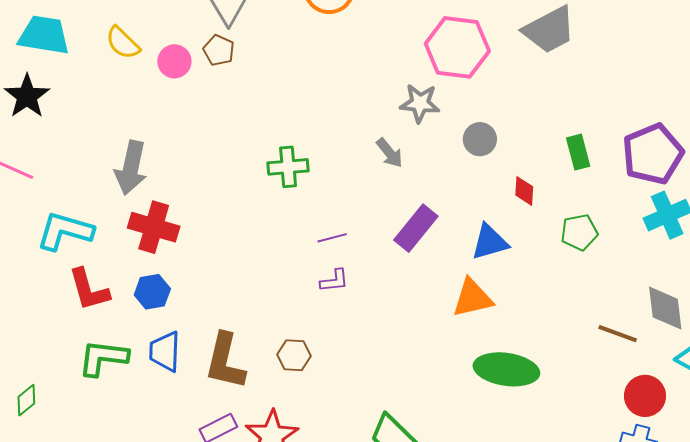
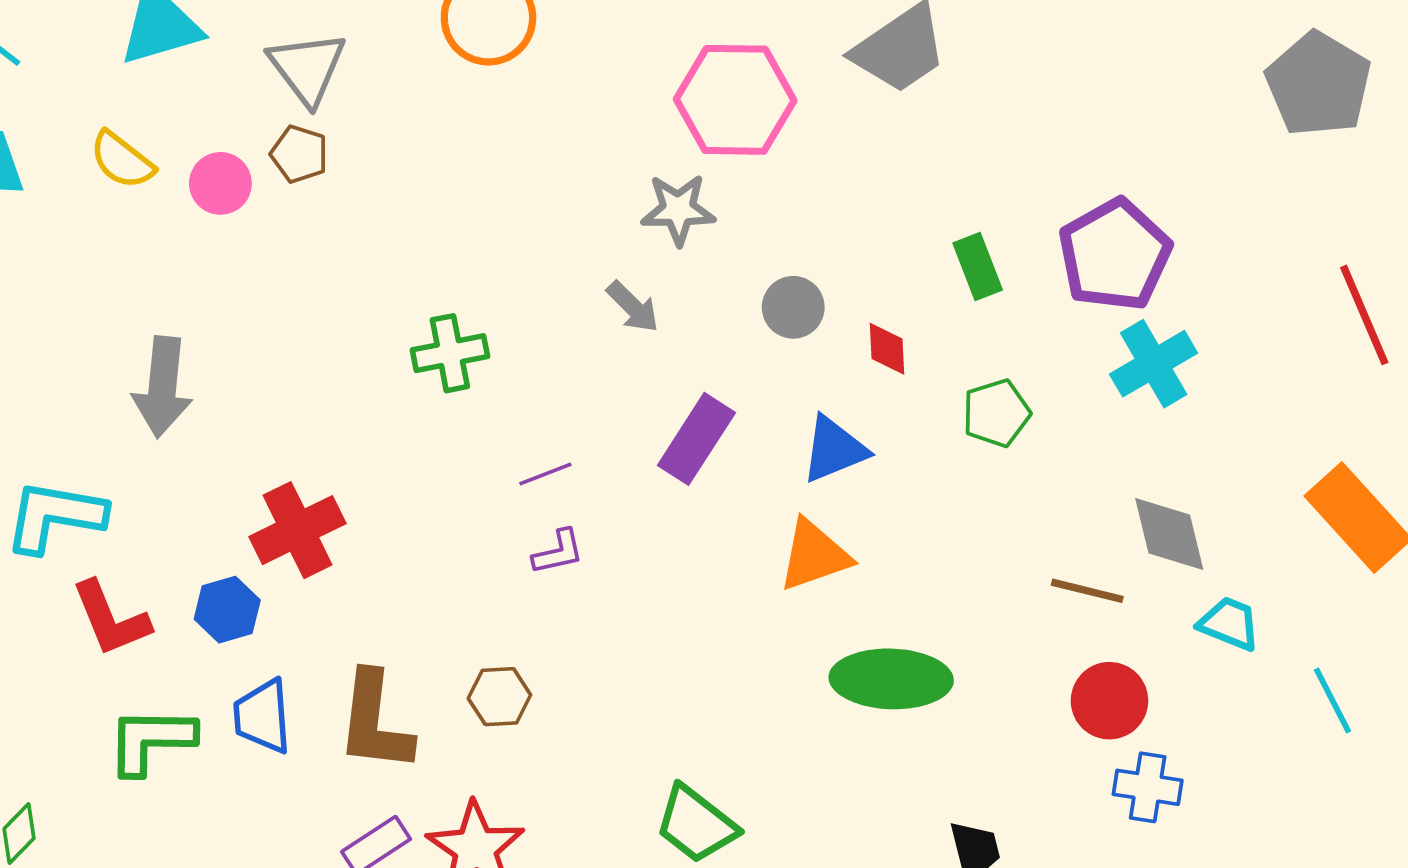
gray circle: (480, 139) -> (793, 307), moved
red cross: (154, 227) -> (297, 530), moved, turned -36
red circle: (645, 396) -> (1109, 701), moved

